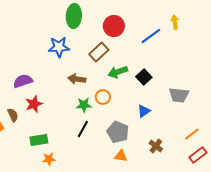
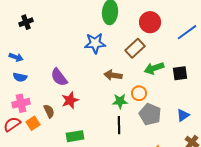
black square: (144, 77) -> (180, 73), turned 35
purple semicircle: (23, 81) -> (59, 77), turned -108
blue triangle: (144, 111) -> (183, 115), moved
black line: (83, 129) -> (119, 125), turned -30
gray pentagon: (118, 132) -> (150, 114), moved

